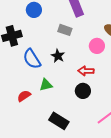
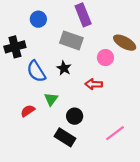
gray rectangle: (65, 30) -> (71, 40), size x1.5
green triangle: (46, 85) -> (51, 99), turned -40
black circle: (83, 91) -> (75, 116), moved

